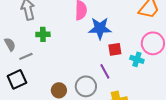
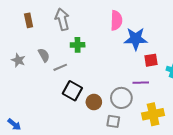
purple line: (105, 71) -> (141, 83), turned -63
black square: (17, 79) -> (72, 91), moved, turned -36

